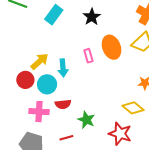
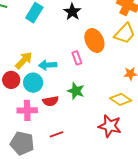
pink rectangle: (88, 56) -> (77, 58), moved
cyan arrow: (63, 68) -> (48, 65), turned 96
green star: (86, 120) -> (76, 91), moved

